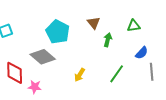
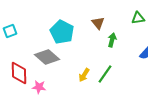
green triangle: (134, 26) -> (138, 18), moved
green line: (117, 74) -> (105, 74), moved

